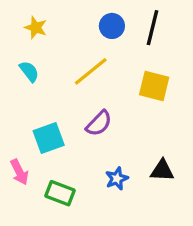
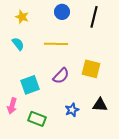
blue circle: (112, 26) -> (62, 12), moved
yellow line: (91, 71) -> (56, 44), turned 40
yellow square: (154, 86) -> (91, 69), moved
pink arrow: (19, 172) -> (12, 106), turned 42

